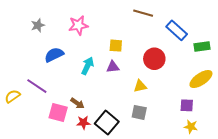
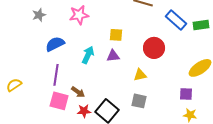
green rectangle: (202, 47) -> (201, 25), moved
purple line: (37, 86) -> (56, 75), moved, turned 65

